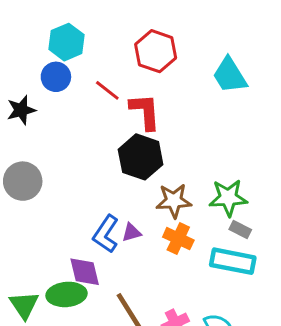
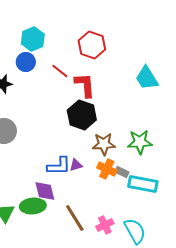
cyan trapezoid: (230, 75) -> (147, 78), moved
gray rectangle: (240, 229) -> (122, 172), moved
blue L-shape: (106, 234) -> (59, 166), turned -125

